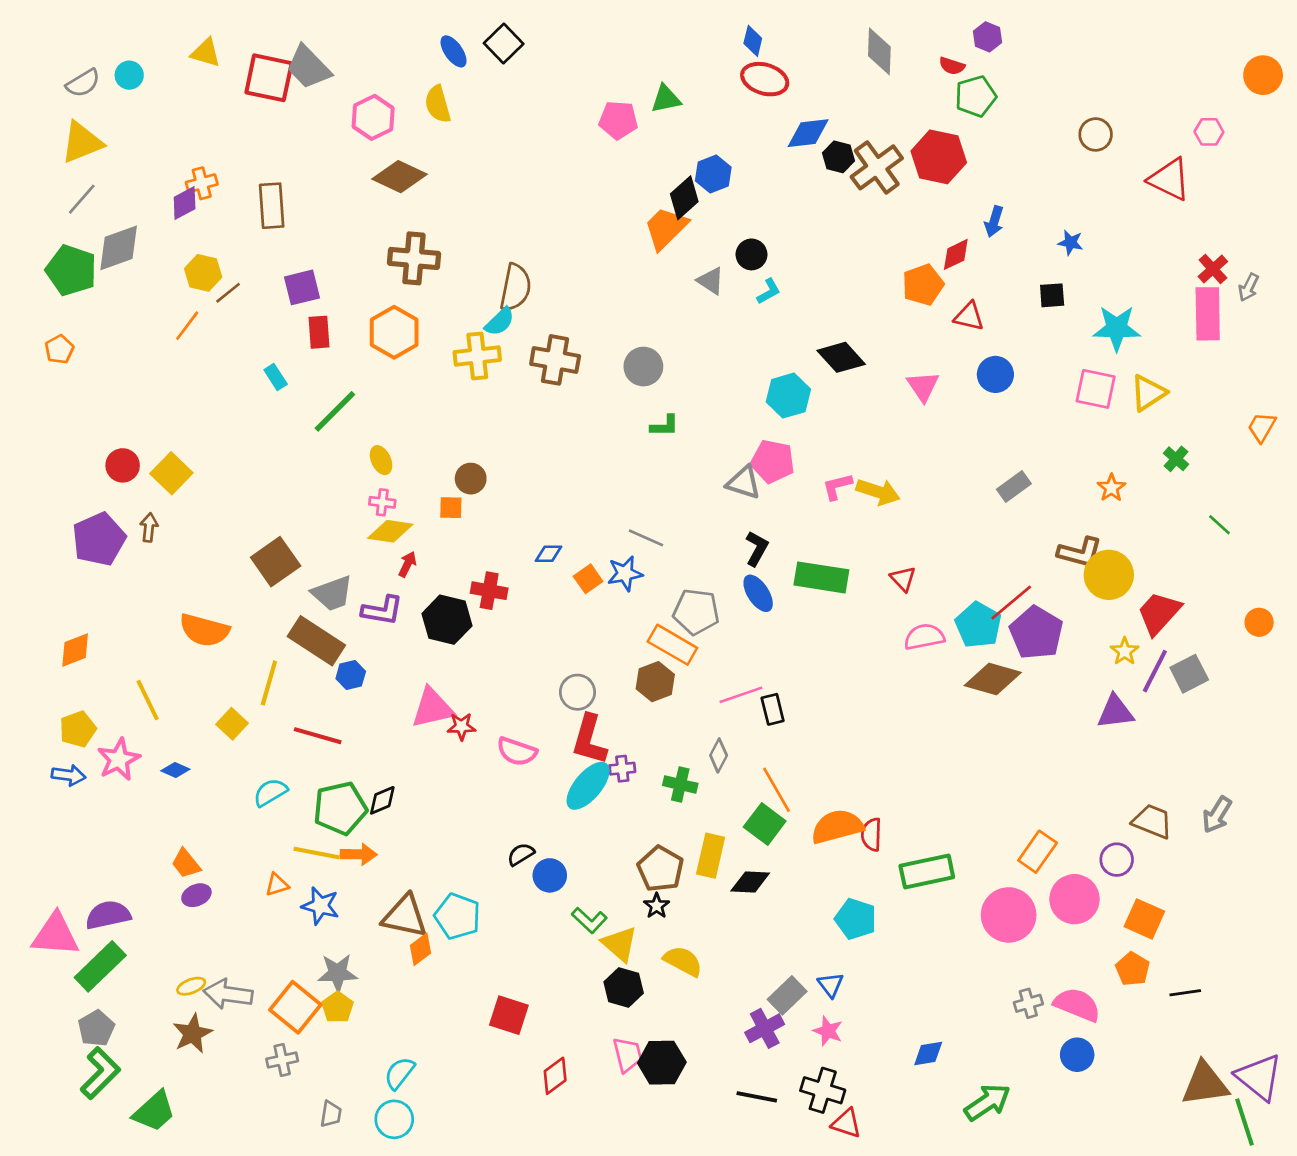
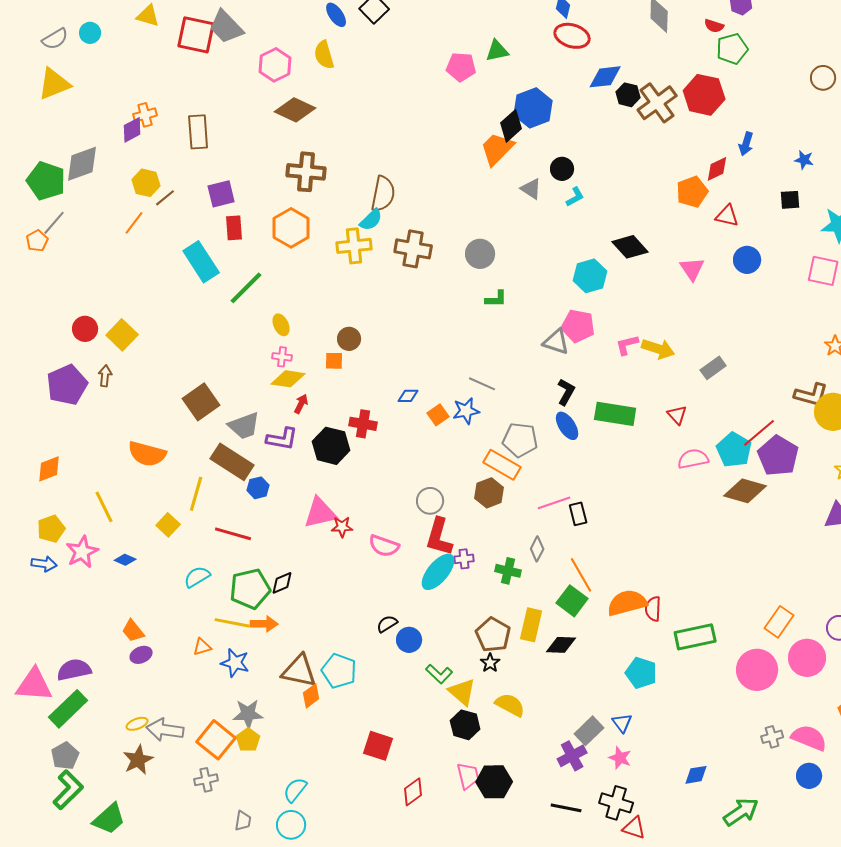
blue hexagon: (713, 174) -> (533, 108), size x1.4
gray line: (82, 199) -> (54, 223), moved
cyan rectangle: (276, 377) -> (201, 262), size x2.0
gray rectangle: (1014, 486) -> (713, 368), moved

